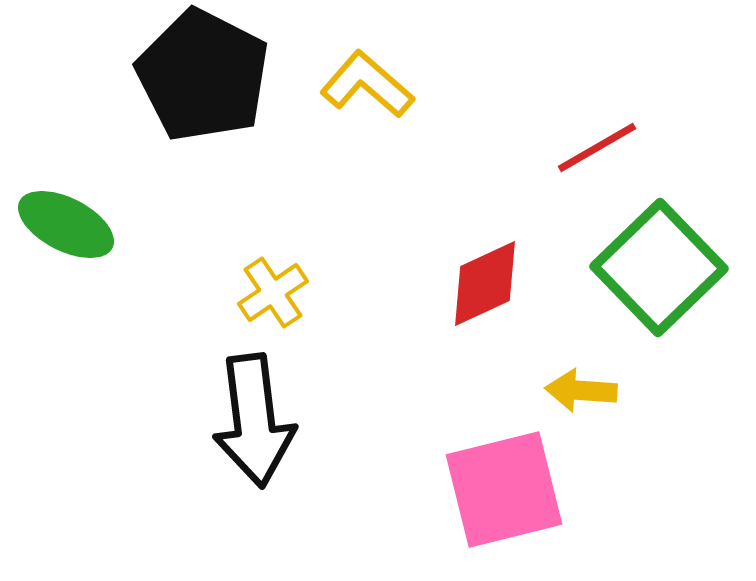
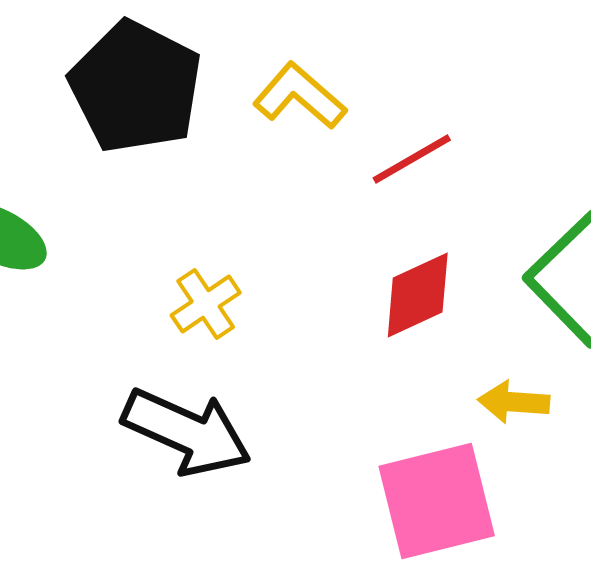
red line: (597, 148) -> (412, 159), moved
black arrow: (254, 420) -> (187, 432), turned -59

